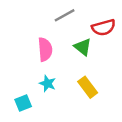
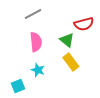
gray line: (65, 15) -> (33, 14), moved
yellow rectangle: (88, 87) -> (71, 62), moved

